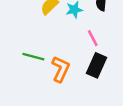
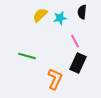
orange L-shape: (61, 69) -> (55, 79), moved

